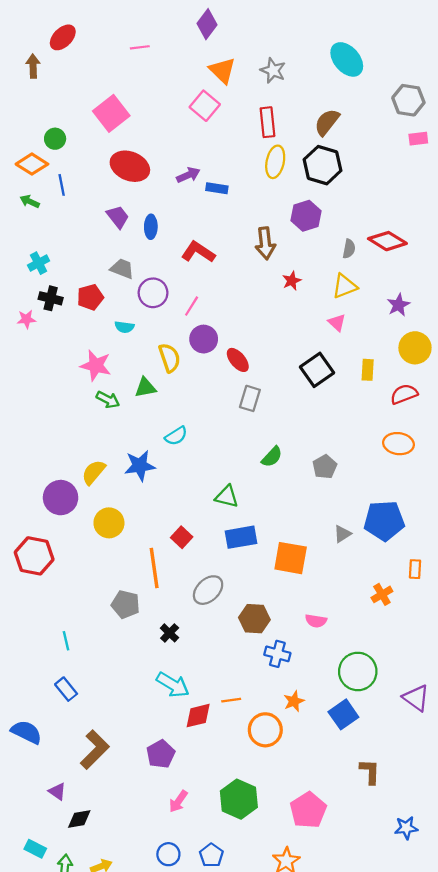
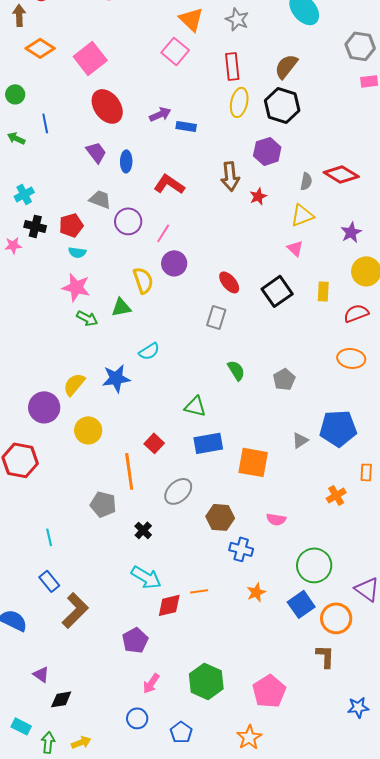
green circle: (55, 139) -> (15, 94), moved
orange diamond: (32, 164) -> (40, 48), moved
red ellipse: (130, 166) -> (107, 106), turned 32
red star: (292, 281) -> (258, 196), moved
cyan semicircle: (124, 327) -> (77, 252), moved
red ellipse: (238, 360) -> (229, 282), moved
green semicircle: (272, 457) -> (236, 370), turned -75
orange circle: (265, 730) -> (336, 618), moved
brown L-shape: (95, 750) -> (75, 610), moved
blue circle: (168, 854) -> (137, 718), moved

